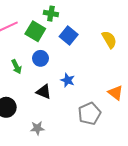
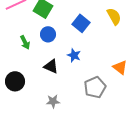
blue square: (69, 35) -> (81, 23), moved
gray star: (37, 128) -> (53, 101), moved

